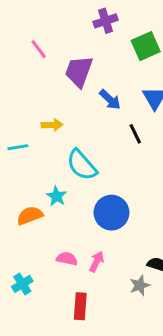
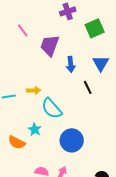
blue arrow: (110, 100) -> (71, 64), turned 42
yellow arrow: (52, 125) -> (34, 90), moved
orange semicircle: (30, 216) -> (17, 142), turned -132

